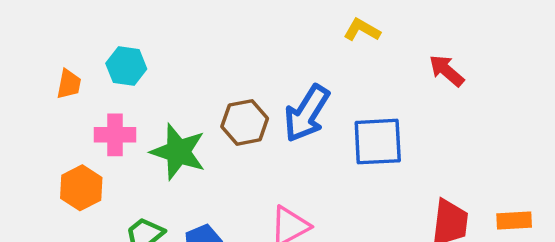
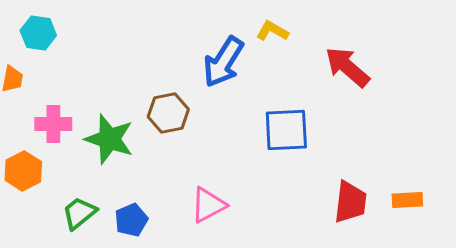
cyan hexagon: (126, 66) -> (38, 33), moved
red arrow: (446, 71) -> (347, 67), size x1.4
blue arrow: (307, 113) -> (223, 62), moved

